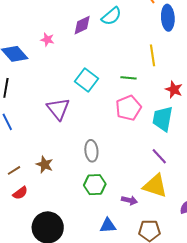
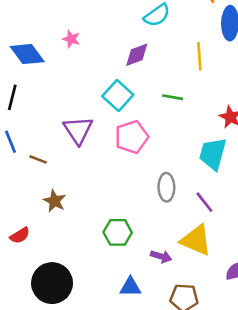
purple diamond: (82, 25) -> (137, 55), moved
yellow line: (152, 55) -> (199, 56), moved
pink pentagon: (128, 108) -> (132, 137), moved
gray ellipse: (91, 151) -> (166, 187), moved
brown line: (14, 170) -> (38, 159), moved, turned 48

